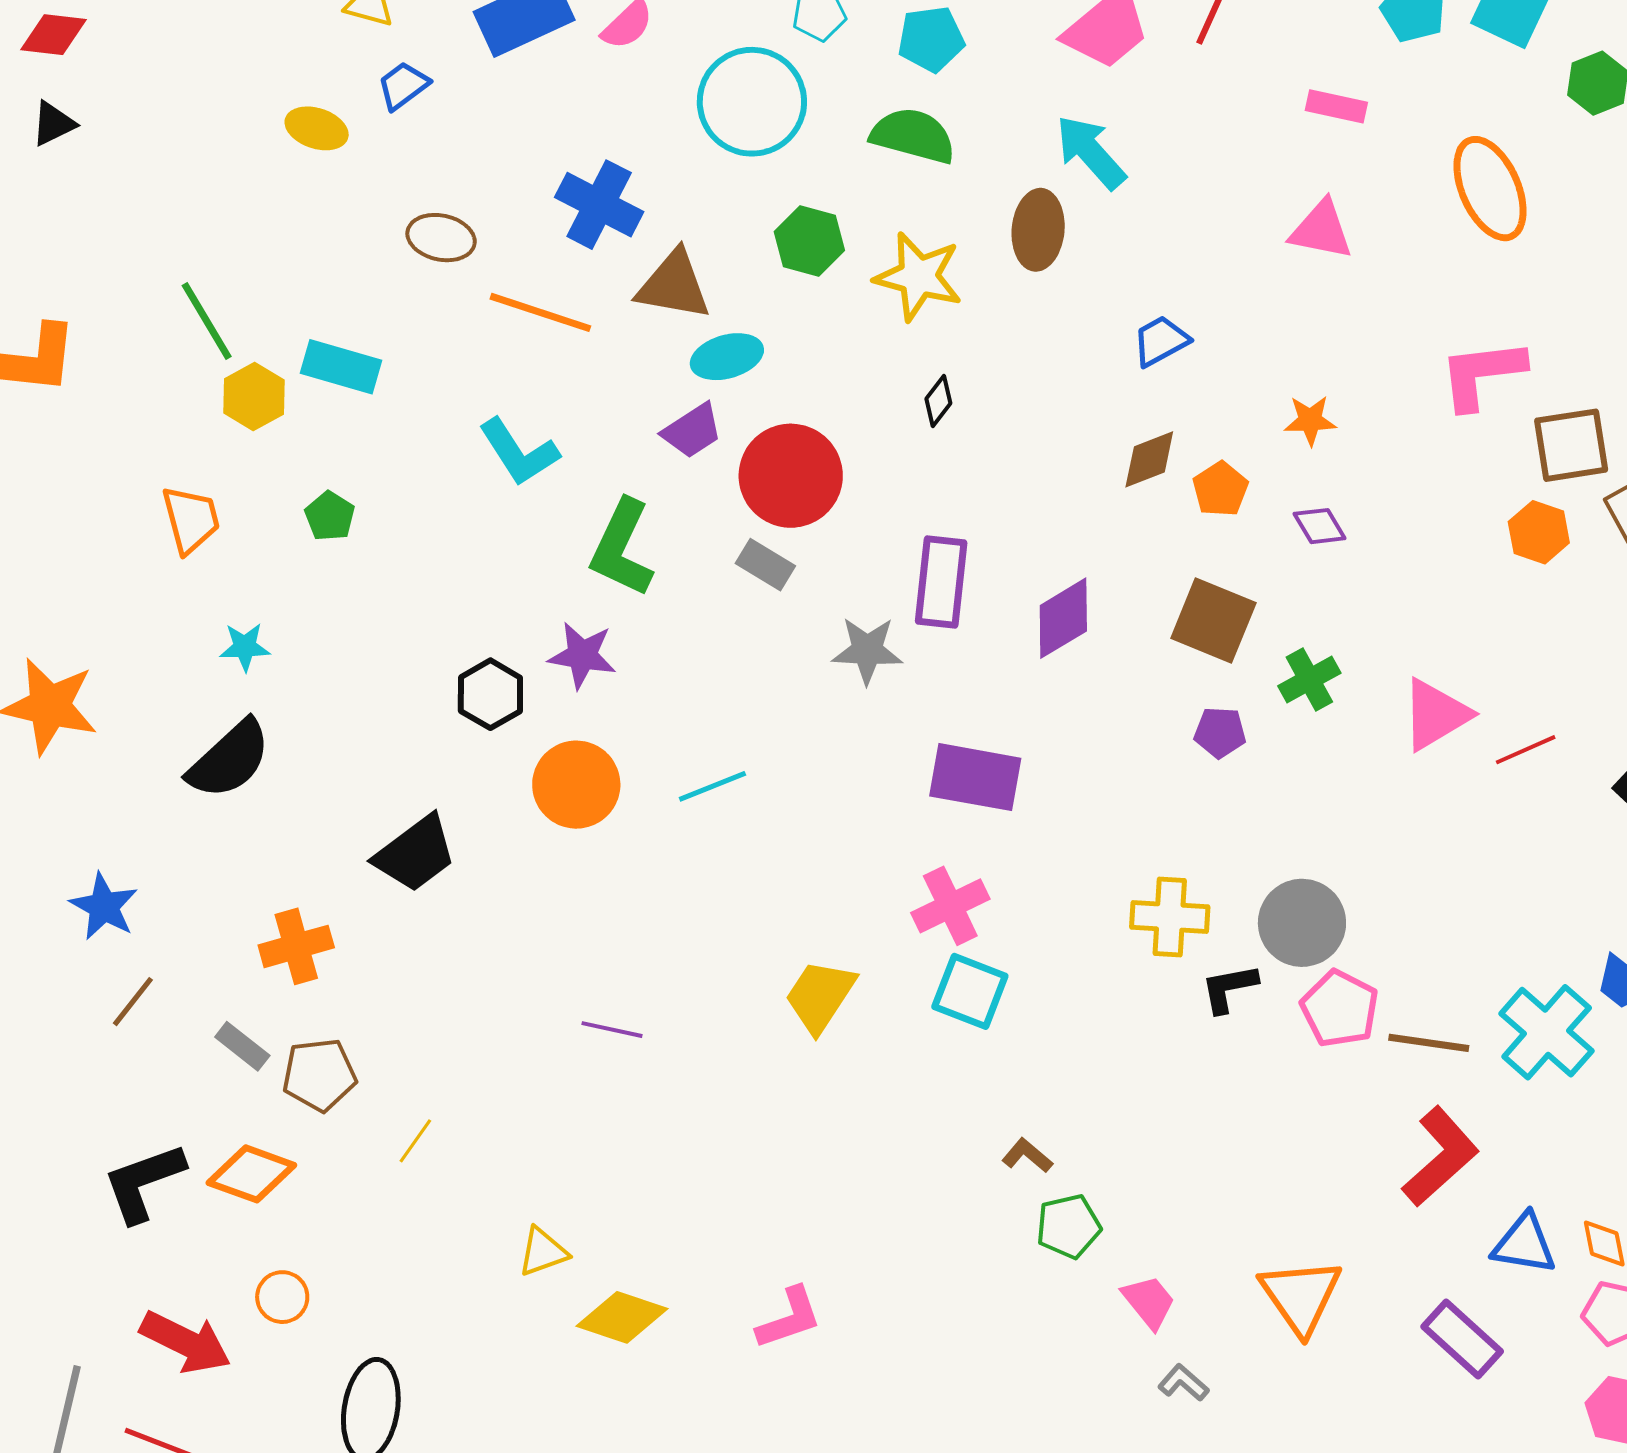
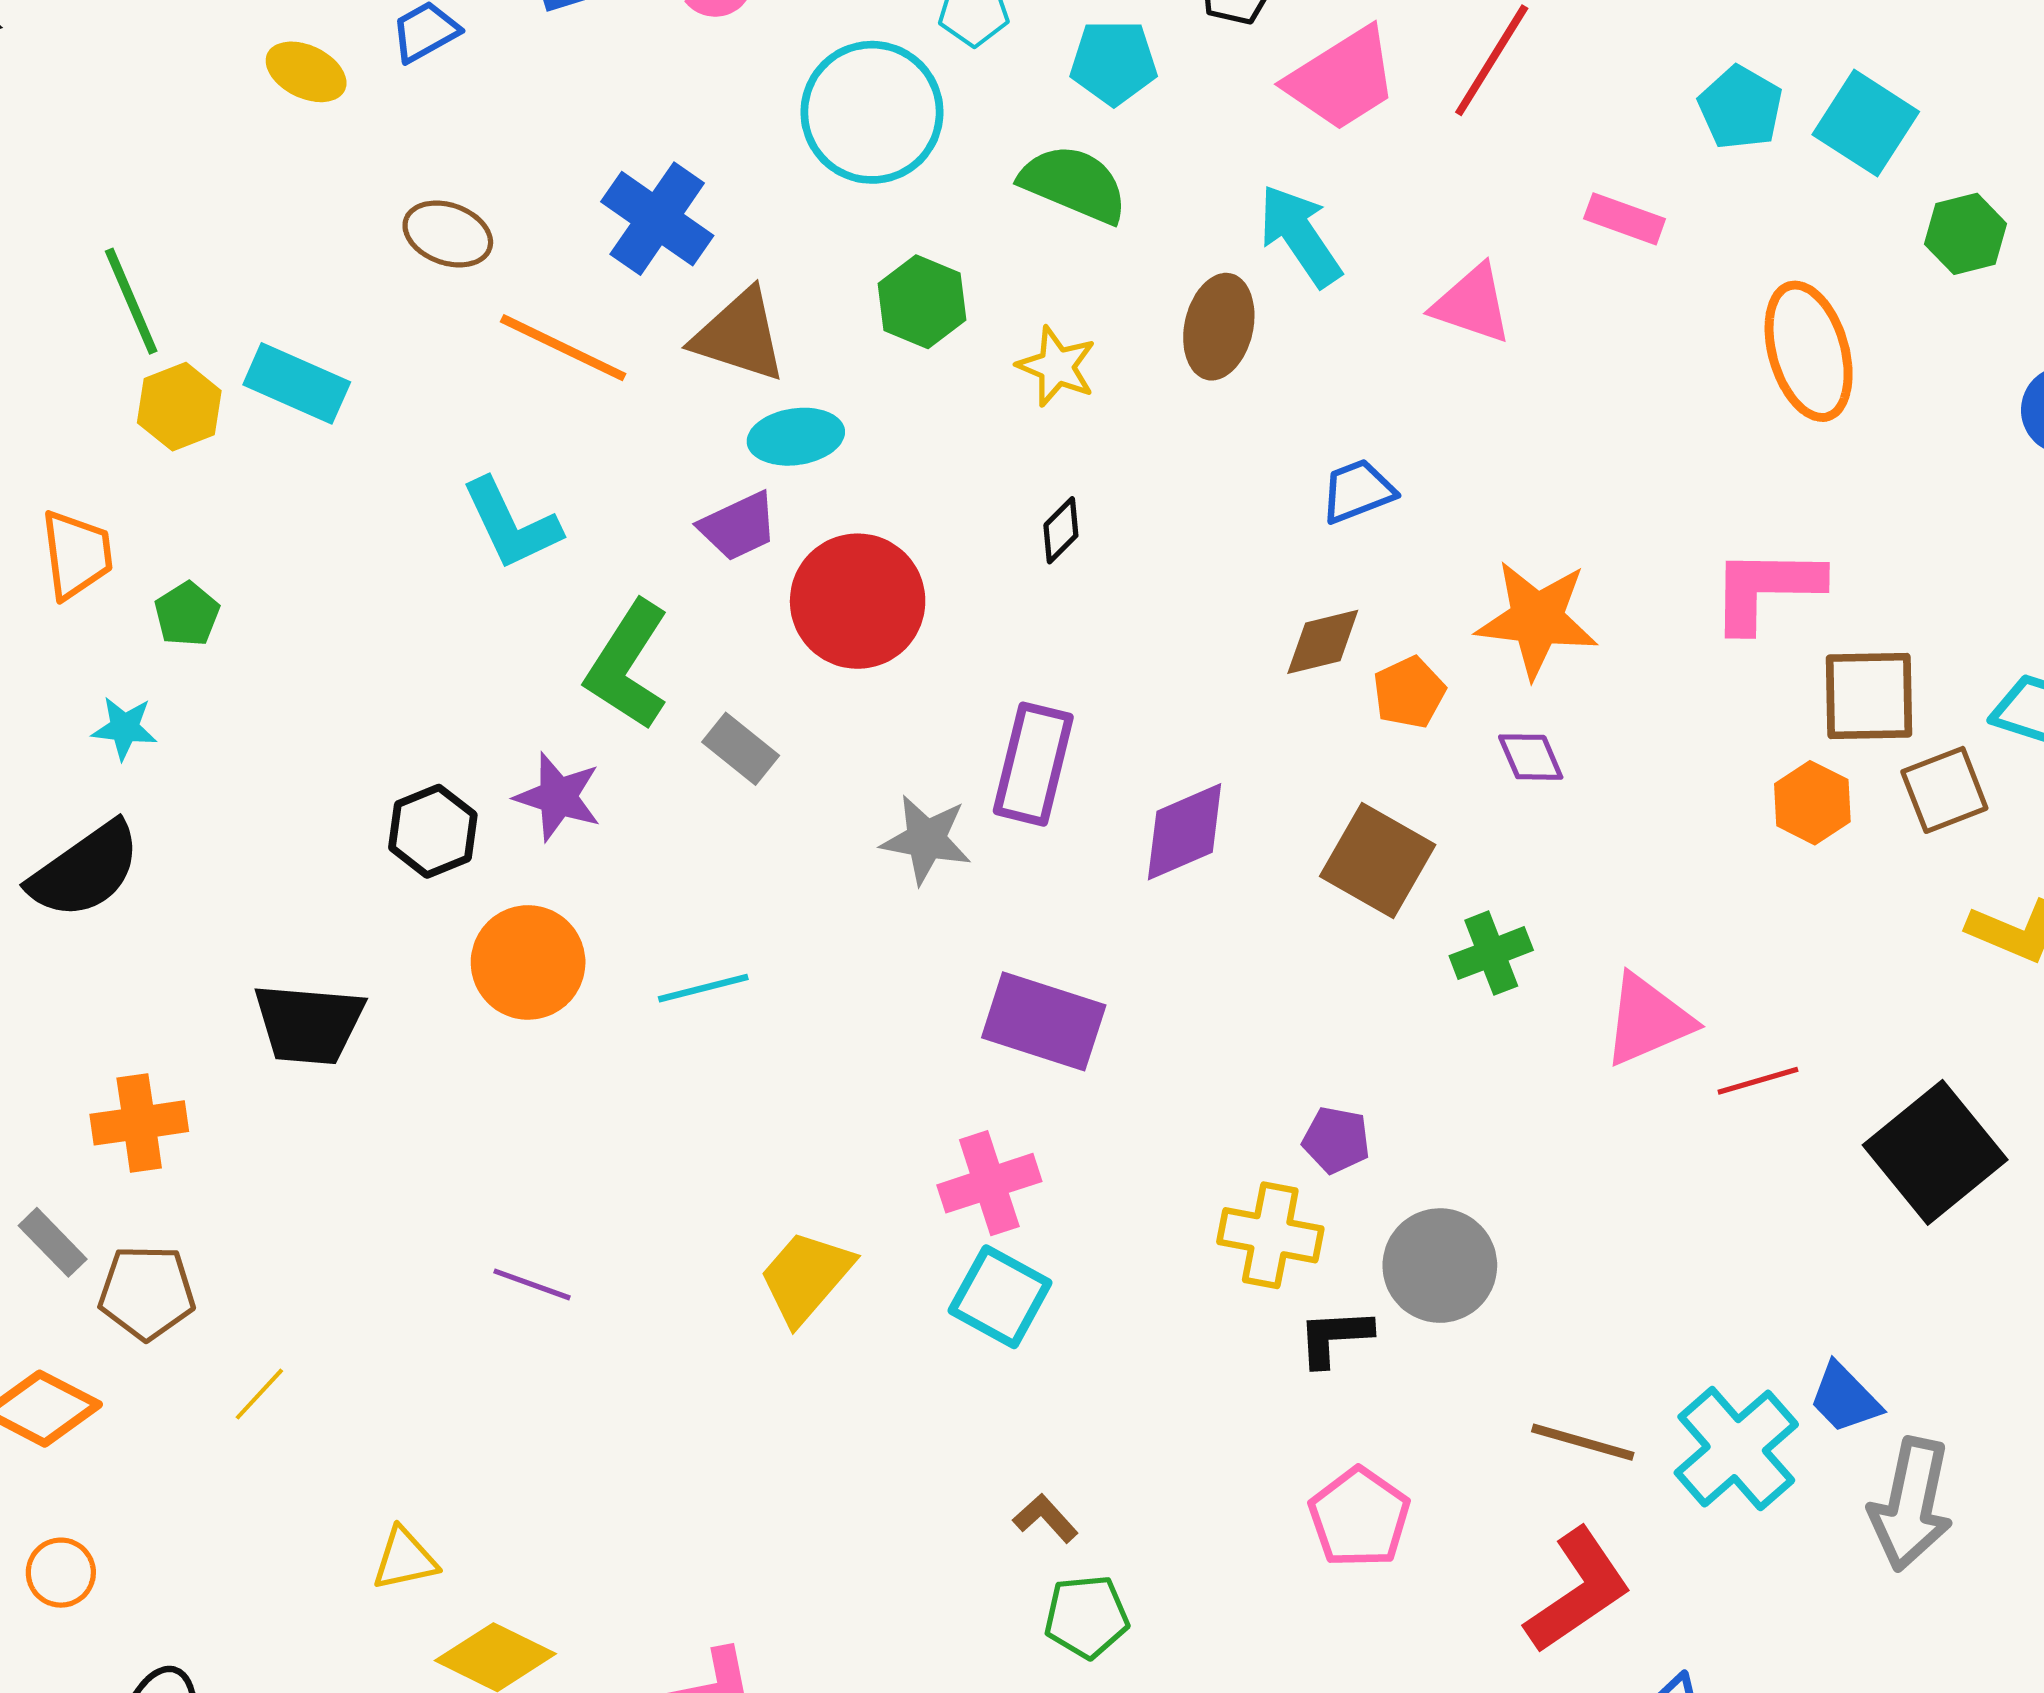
pink triangle: (1321, 230) -> (1472, 304), moved
yellow star: (918, 277) -> (1057, 366), size x0.7
orange star: (1310, 420) -> (1537, 619), size x1.8
green pentagon: (330, 516) -> (187, 614), moved
gray rectangle: (765, 565) -> (741, 749), moved
purple pentagon: (1220, 732) -> (1336, 1140), moved
black trapezoid: (415, 854) -> (309, 1024), turned 34
pink pentagon: (1340, 1009) -> (1359, 1518), moved

